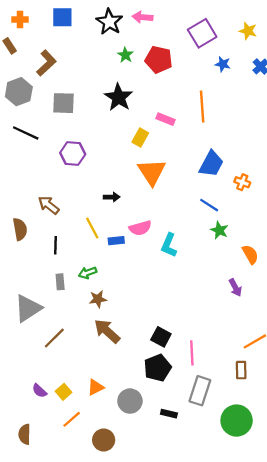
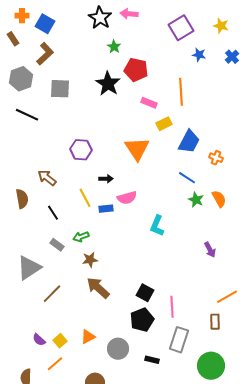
blue square: (62, 17) -> (45, 24), moved, turned 30
red pentagon: (159, 60) -> (136, 70), moved
yellow rectangle: (140, 137) -> (164, 124), moved, turned 35
purple hexagon: (73, 154) -> (81, 150), moved
black arrow: (112, 197) -> (106, 179), moved
black line: (55, 245) -> (53, 213), turned -35
cyan L-shape: (169, 245) -> (157, 226), moved
orange semicircle: (250, 254) -> (219, 199), moved
gray rectangle: (60, 282) -> (57, 245), turned -48
orange line: (72, 419) -> (55, 364), moved

